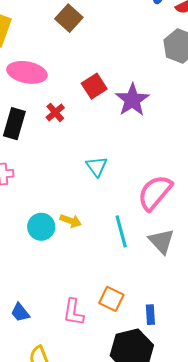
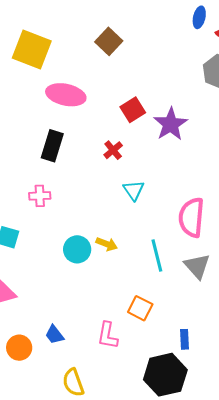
red cross: (55, 112) -> (113, 150), moved
pink semicircle: (155, 193) -> (191, 217), turned -36
orange square: (111, 299) -> (140, 308), moved

